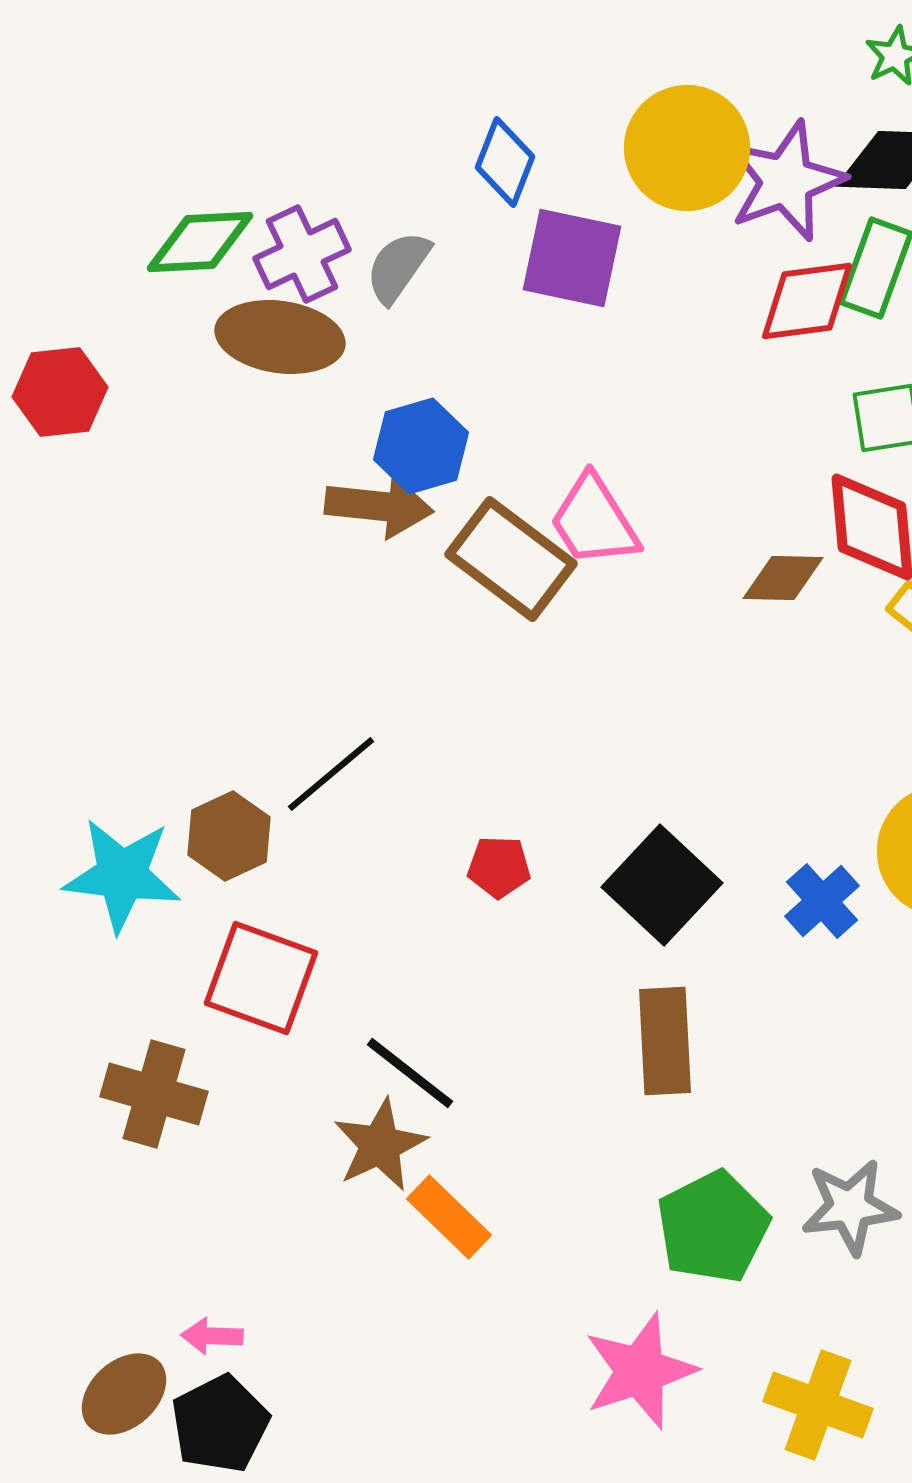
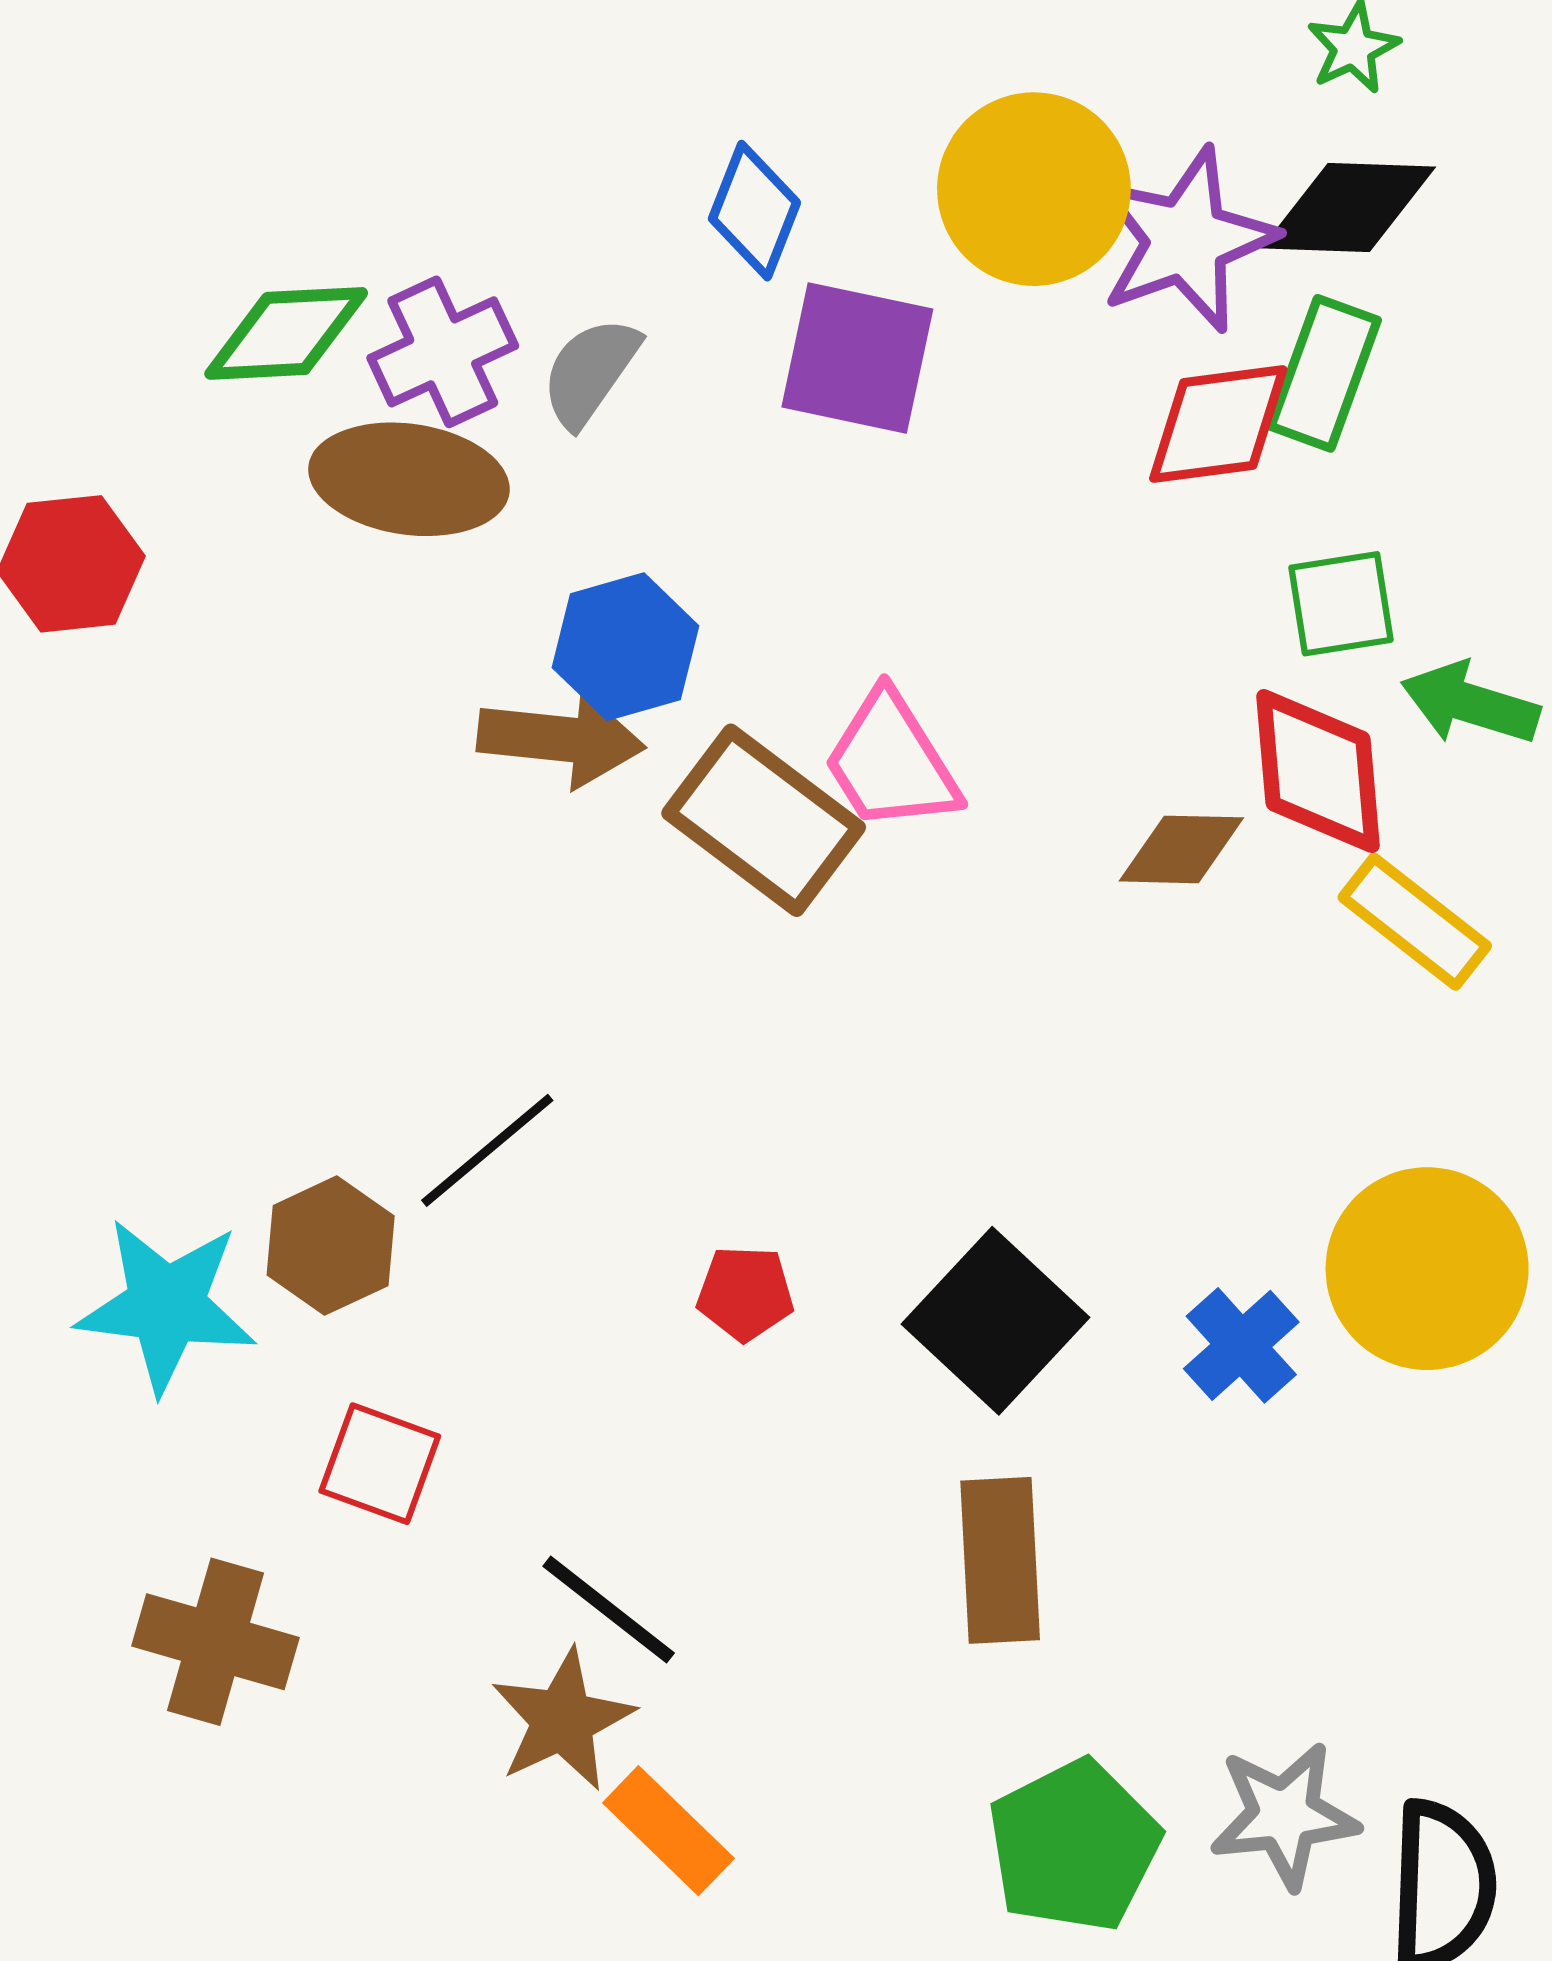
red square: (261, 978) -> (380, 1464), size x0.7

